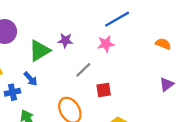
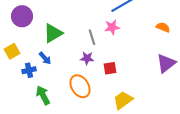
purple star: (65, 40) -> (87, 58), moved
gray line: (83, 70) -> (92, 37), moved, turned -63
purple triangle: (167, 84) -> (166, 63), size x1.5

